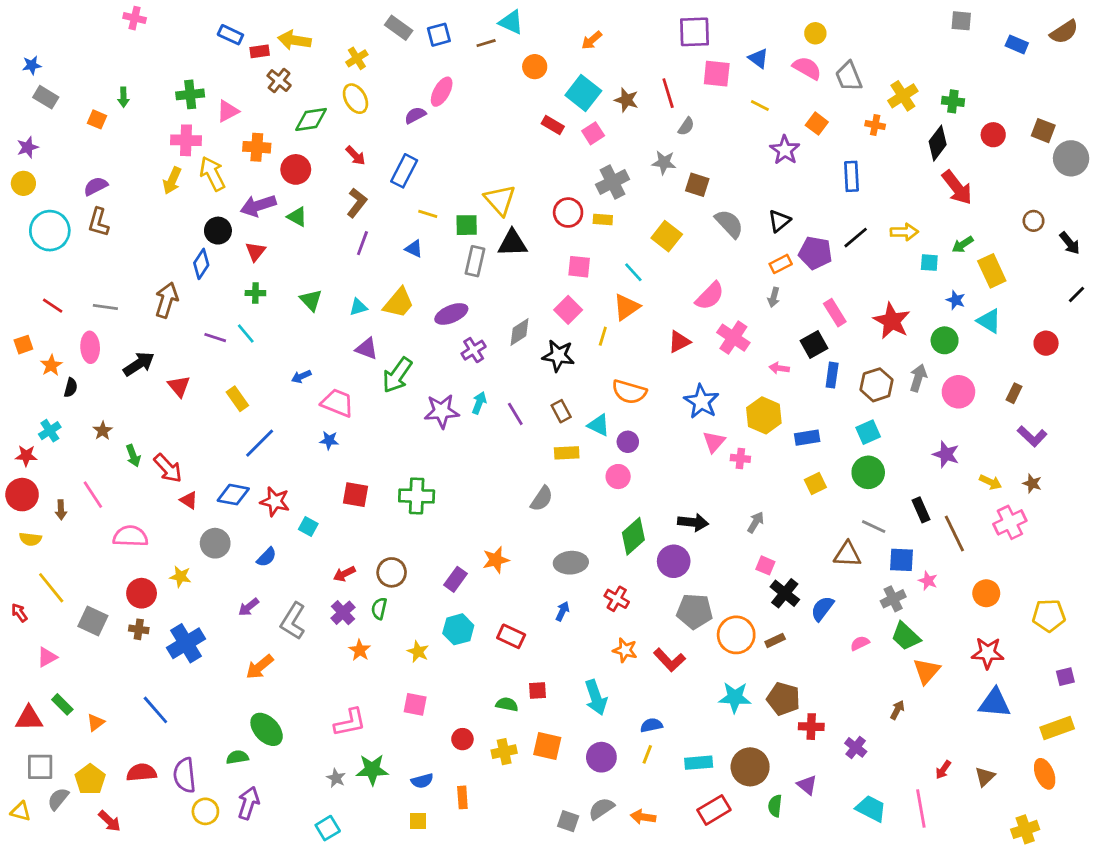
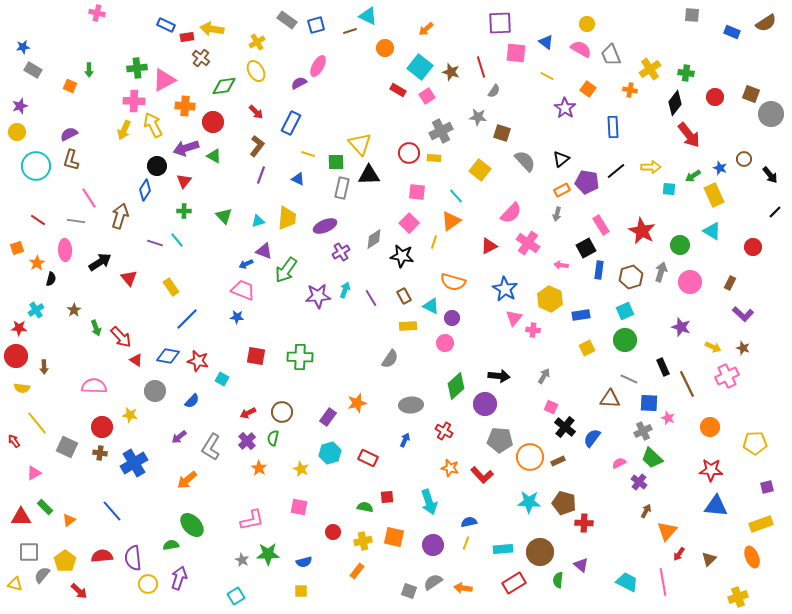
pink triangle: (228, 111) -> (164, 80), size x1.4
blue star: (956, 300) -> (720, 168), moved
yellow trapezoid: (399, 303) -> (287, 218), turned -35
blue arrow: (301, 376) -> (246, 264), moved
pink line: (93, 495) -> (89, 198), moved
orange triangle: (927, 671) -> (667, 531), moved
purple cross: (856, 747) -> (639, 482), moved
orange rectangle: (462, 797) -> (357, 571), moved, turned 42

